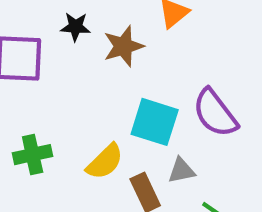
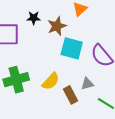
cyan square: (155, 122) -> (72, 48), moved
green cross: (33, 155) -> (16, 80), size x1.4

